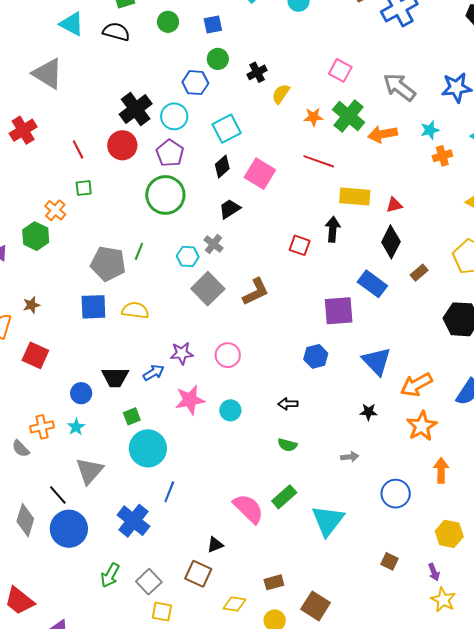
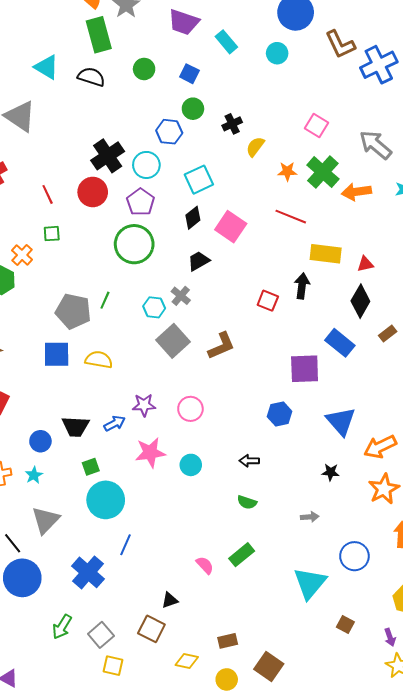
blue square: (213, 25) -> (189, 74), turned 36
pink semicircle: (248, 509) -> (205, 565), size x0.6
cyan triangle: (328, 521) -> (310, 583), moved

